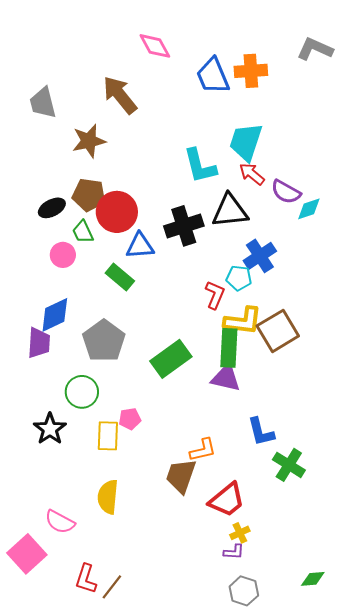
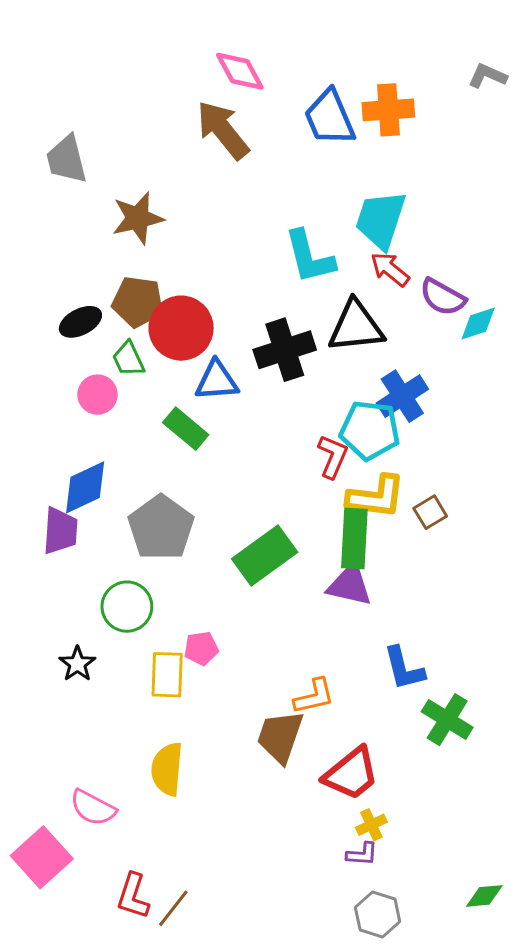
gray L-shape: (315, 49) -> (487, 76), size x0.7
brown arrow: (120, 95) -> (223, 130), moved
cyan pentagon: (239, 278) -> (370, 430), size x1.5
brown square: (278, 331) -> (430, 512), size x0.5
black star: (50, 429) -> (77, 664), size x0.7

